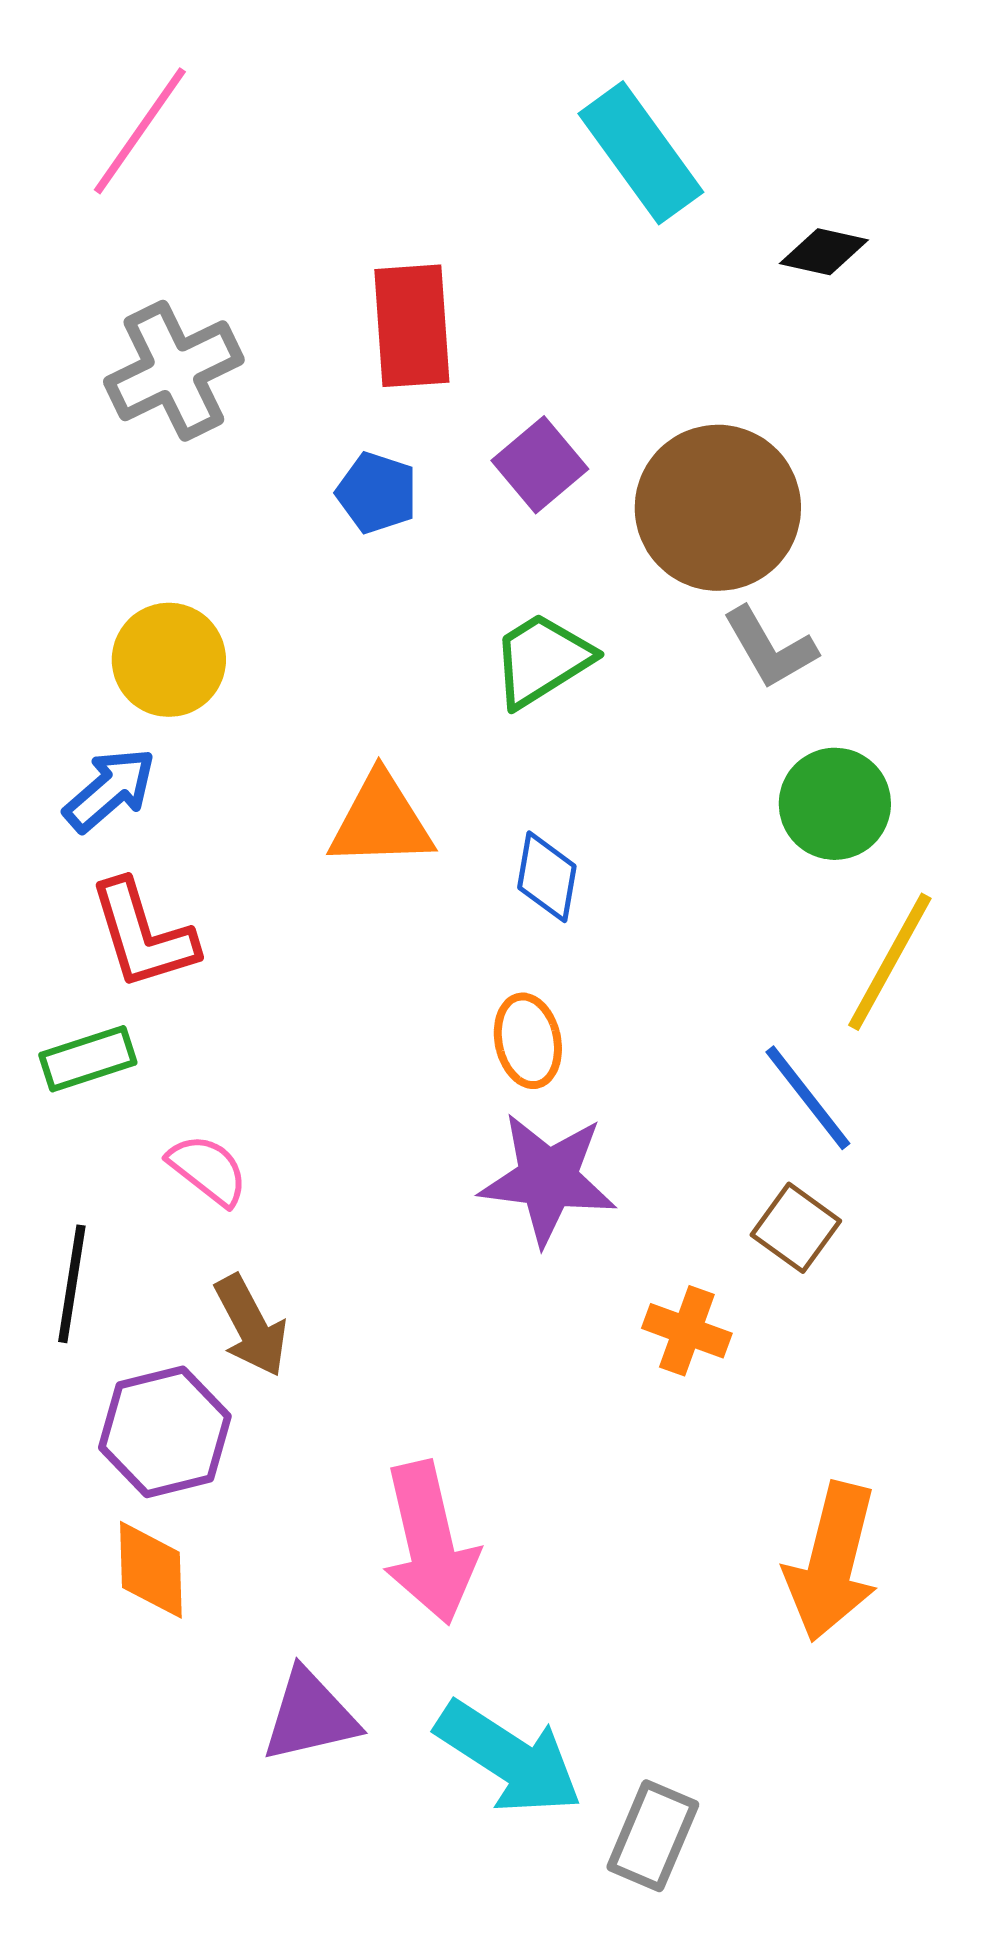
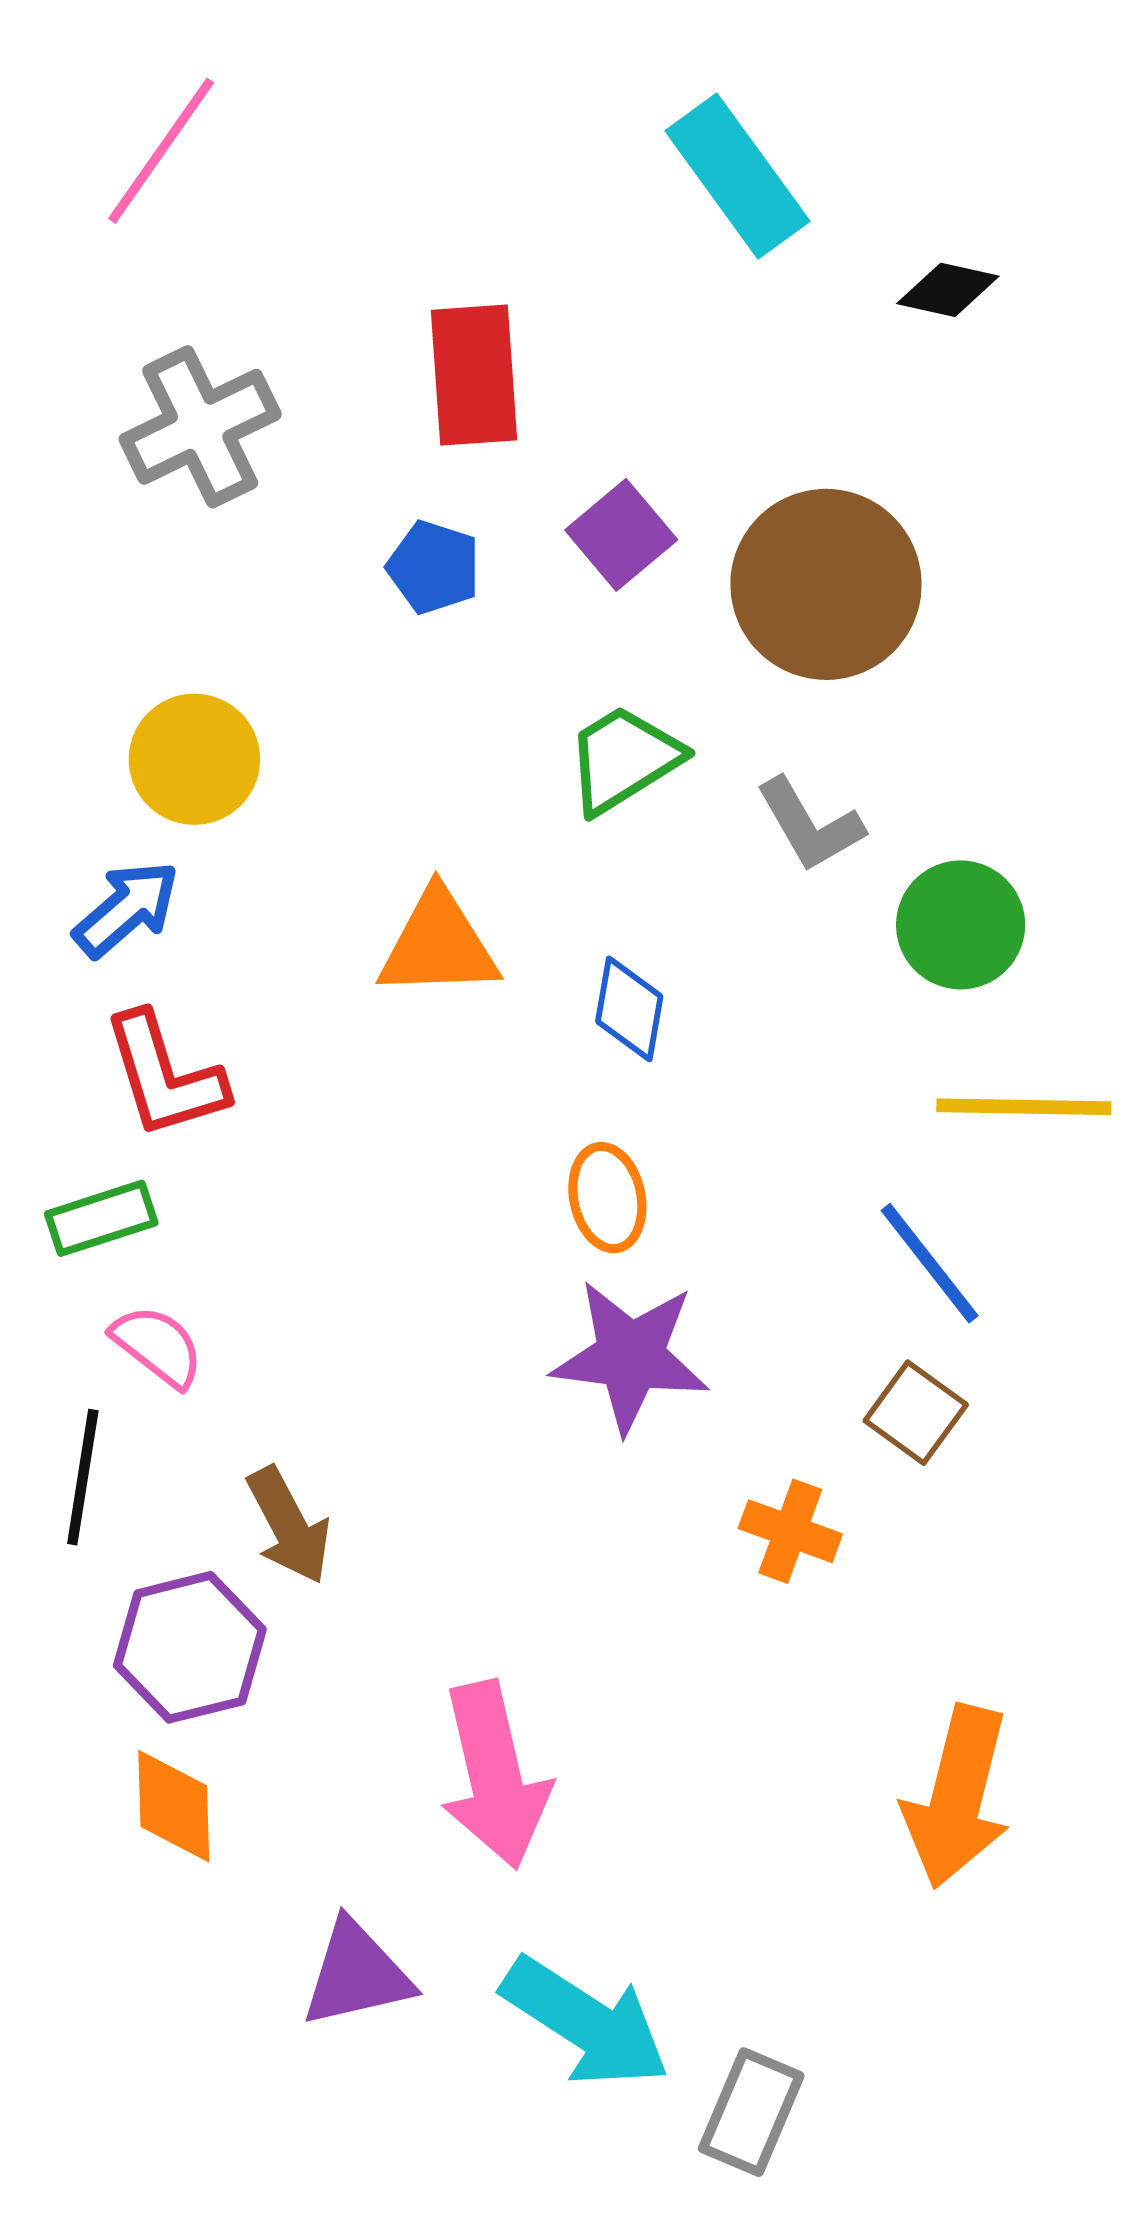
gray L-shape: (770, 648) -> (810, 825), moved
yellow line: (890, 962) -> (1024, 1107), turned 62
pink semicircle: (208, 1170) -> (158, 1346), moved

